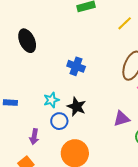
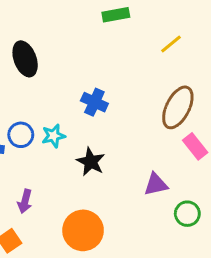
cyan star: (51, 100) -> (53, 136), moved
blue circle: (59, 121) -> (21, 135), moved

